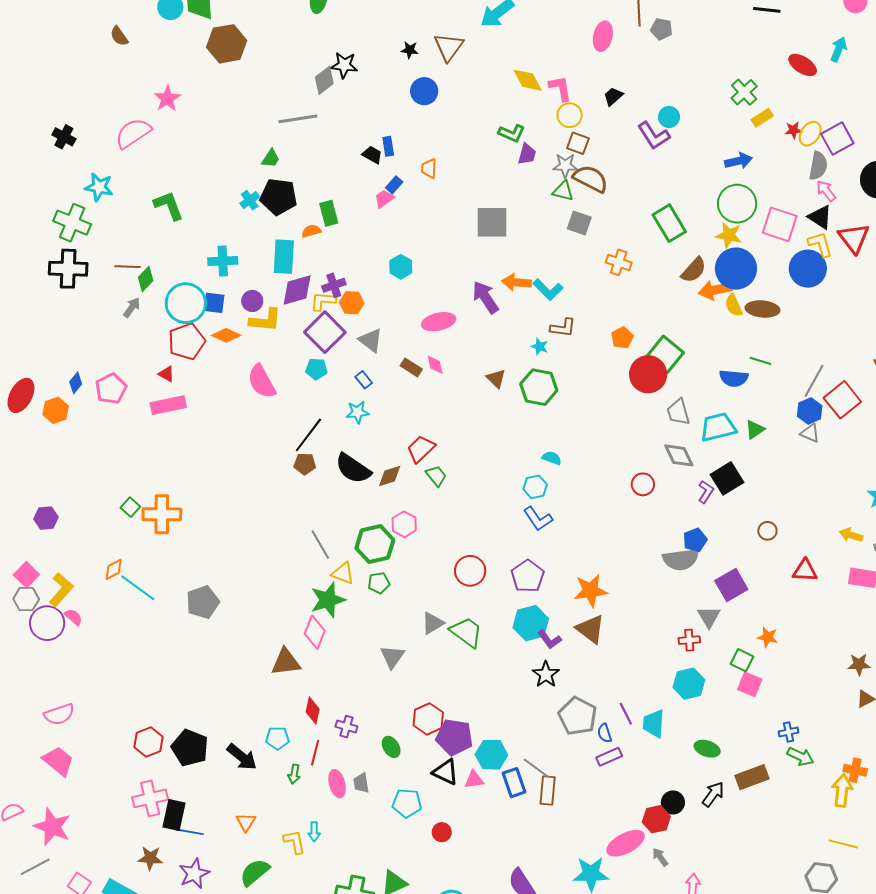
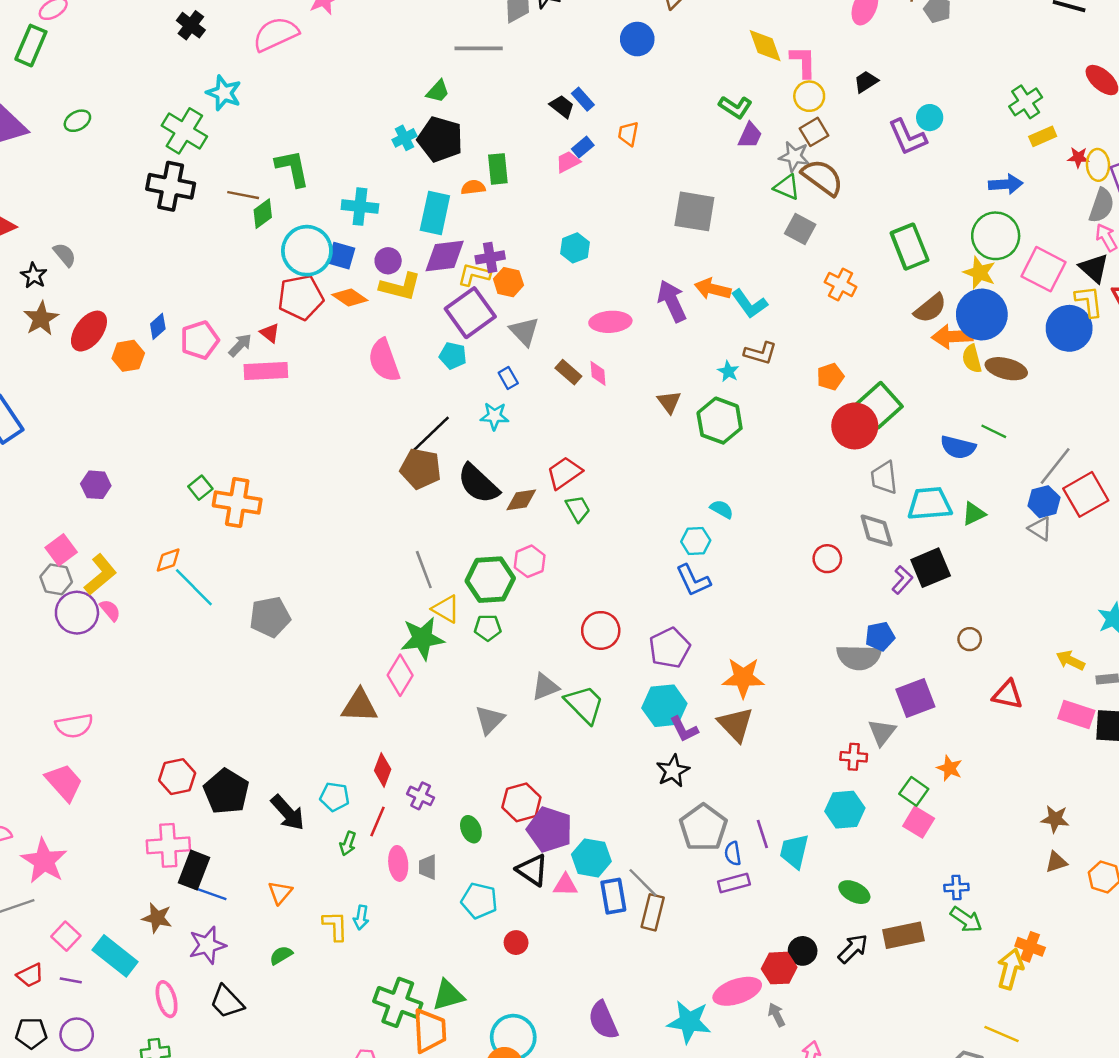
yellow ellipse: (810, 134) -> (1098, 165), turned -45
brown square: (578, 143) -> (814, 132), turned 30
blue rectangle: (388, 146) -> (583, 99), turned -42
green L-shape: (169, 206) -> (292, 168), moved
gray arrow: (132, 307) -> (240, 345), moved
brown pentagon: (305, 464) -> (421, 469), size x1.5
green semicircle: (255, 872) -> (281, 955), size x0.6

